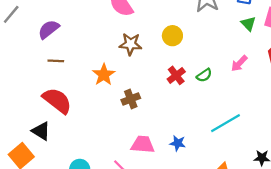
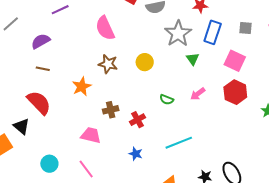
green triangle: (248, 24) -> (193, 59), moved
red cross: (176, 75) -> (138, 120), moved
green semicircle: (204, 75) -> (167, 100), turned 48
brown cross: (131, 99) -> (111, 110), moved
pink trapezoid: (143, 144) -> (91, 135), moved

